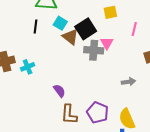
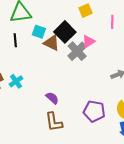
pink triangle: (107, 43) -> (89, 41), turned 40
gray cross: (94, 50) -> (77, 51), turned -36
brown L-shape: (69, 114) -> (54, 122), moved

